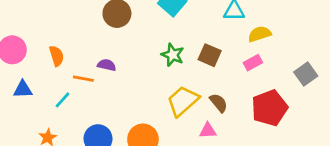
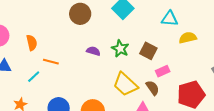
pink rectangle: (253, 63) -> (163, 71), moved
purple semicircle: (107, 65) -> (93, 51), moved
yellow trapezoid: (183, 101) -> (125, 84), turned -100

